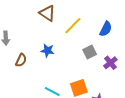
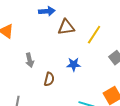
brown triangle: (47, 13) -> (66, 27), turned -30

